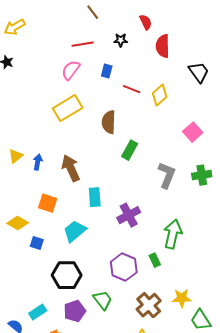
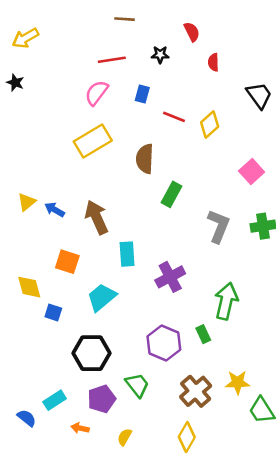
brown line: (93, 12) -> (124, 19), turned -49
red semicircle: (163, 46) -> (213, 62), size x0.6
blue arrow: (38, 162) -> (55, 210), turned -70
yellow diamond: (18, 223) -> (29, 287), turned 45

